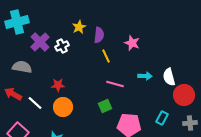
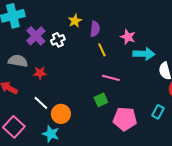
cyan arrow: (145, 76) -> (144, 54), moved, size x1.5
red star: (58, 85) -> (40, 73), moved
white line: (35, 103) -> (41, 103), moved
orange circle: (63, 107) -> (61, 114), moved

